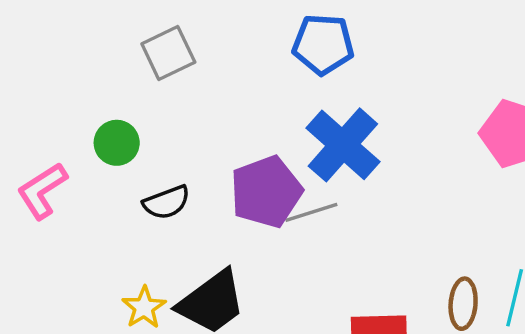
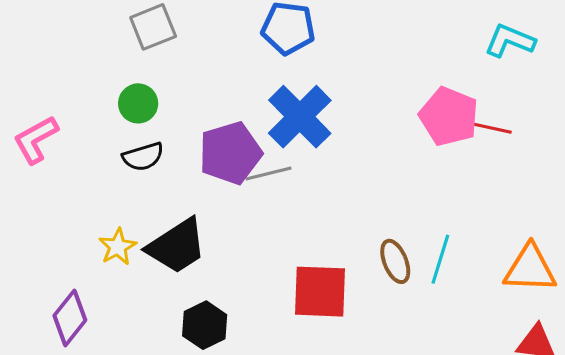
green circle: (117, 143) -> (138, 103), moved
brown ellipse: (463, 304) -> (395, 261), turned -30

